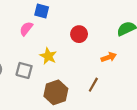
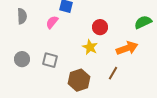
yellow star: (48, 56) -> (90, 47), moved
orange arrow: (109, 57) -> (127, 48), size x1.5

